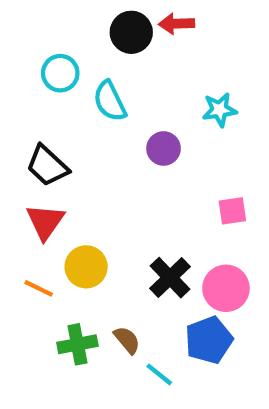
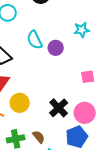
cyan semicircle: (110, 101) -> (35, 40), moved

